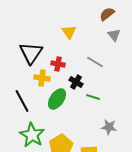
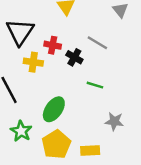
black cross: (76, 82) -> (74, 57), moved
green ellipse: (57, 99) -> (54, 109), moved
green star: (32, 135) -> (21, 131), size x0.7

